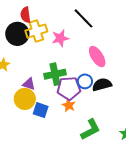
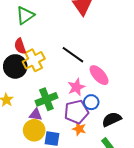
black line: (83, 18) -> (73, 55), moved
pink star: (60, 38) -> (76, 87), moved
green cross: (55, 74) -> (46, 99), moved
black semicircle: (102, 85) -> (112, 119), moved

